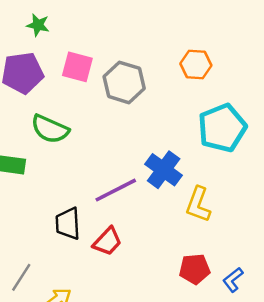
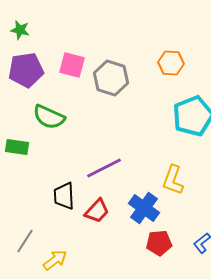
green star: (38, 25) -> (20, 30), moved
blue cross: (164, 170) -> (144, 208), moved
red pentagon: (195, 269) -> (159, 243), moved

